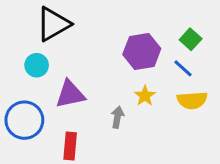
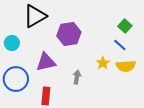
purple hexagon: (142, 52) -> (69, 34), moved
cyan circle: (37, 65) -> (12, 43), moved
yellow star: (145, 96) -> (103, 63), moved

